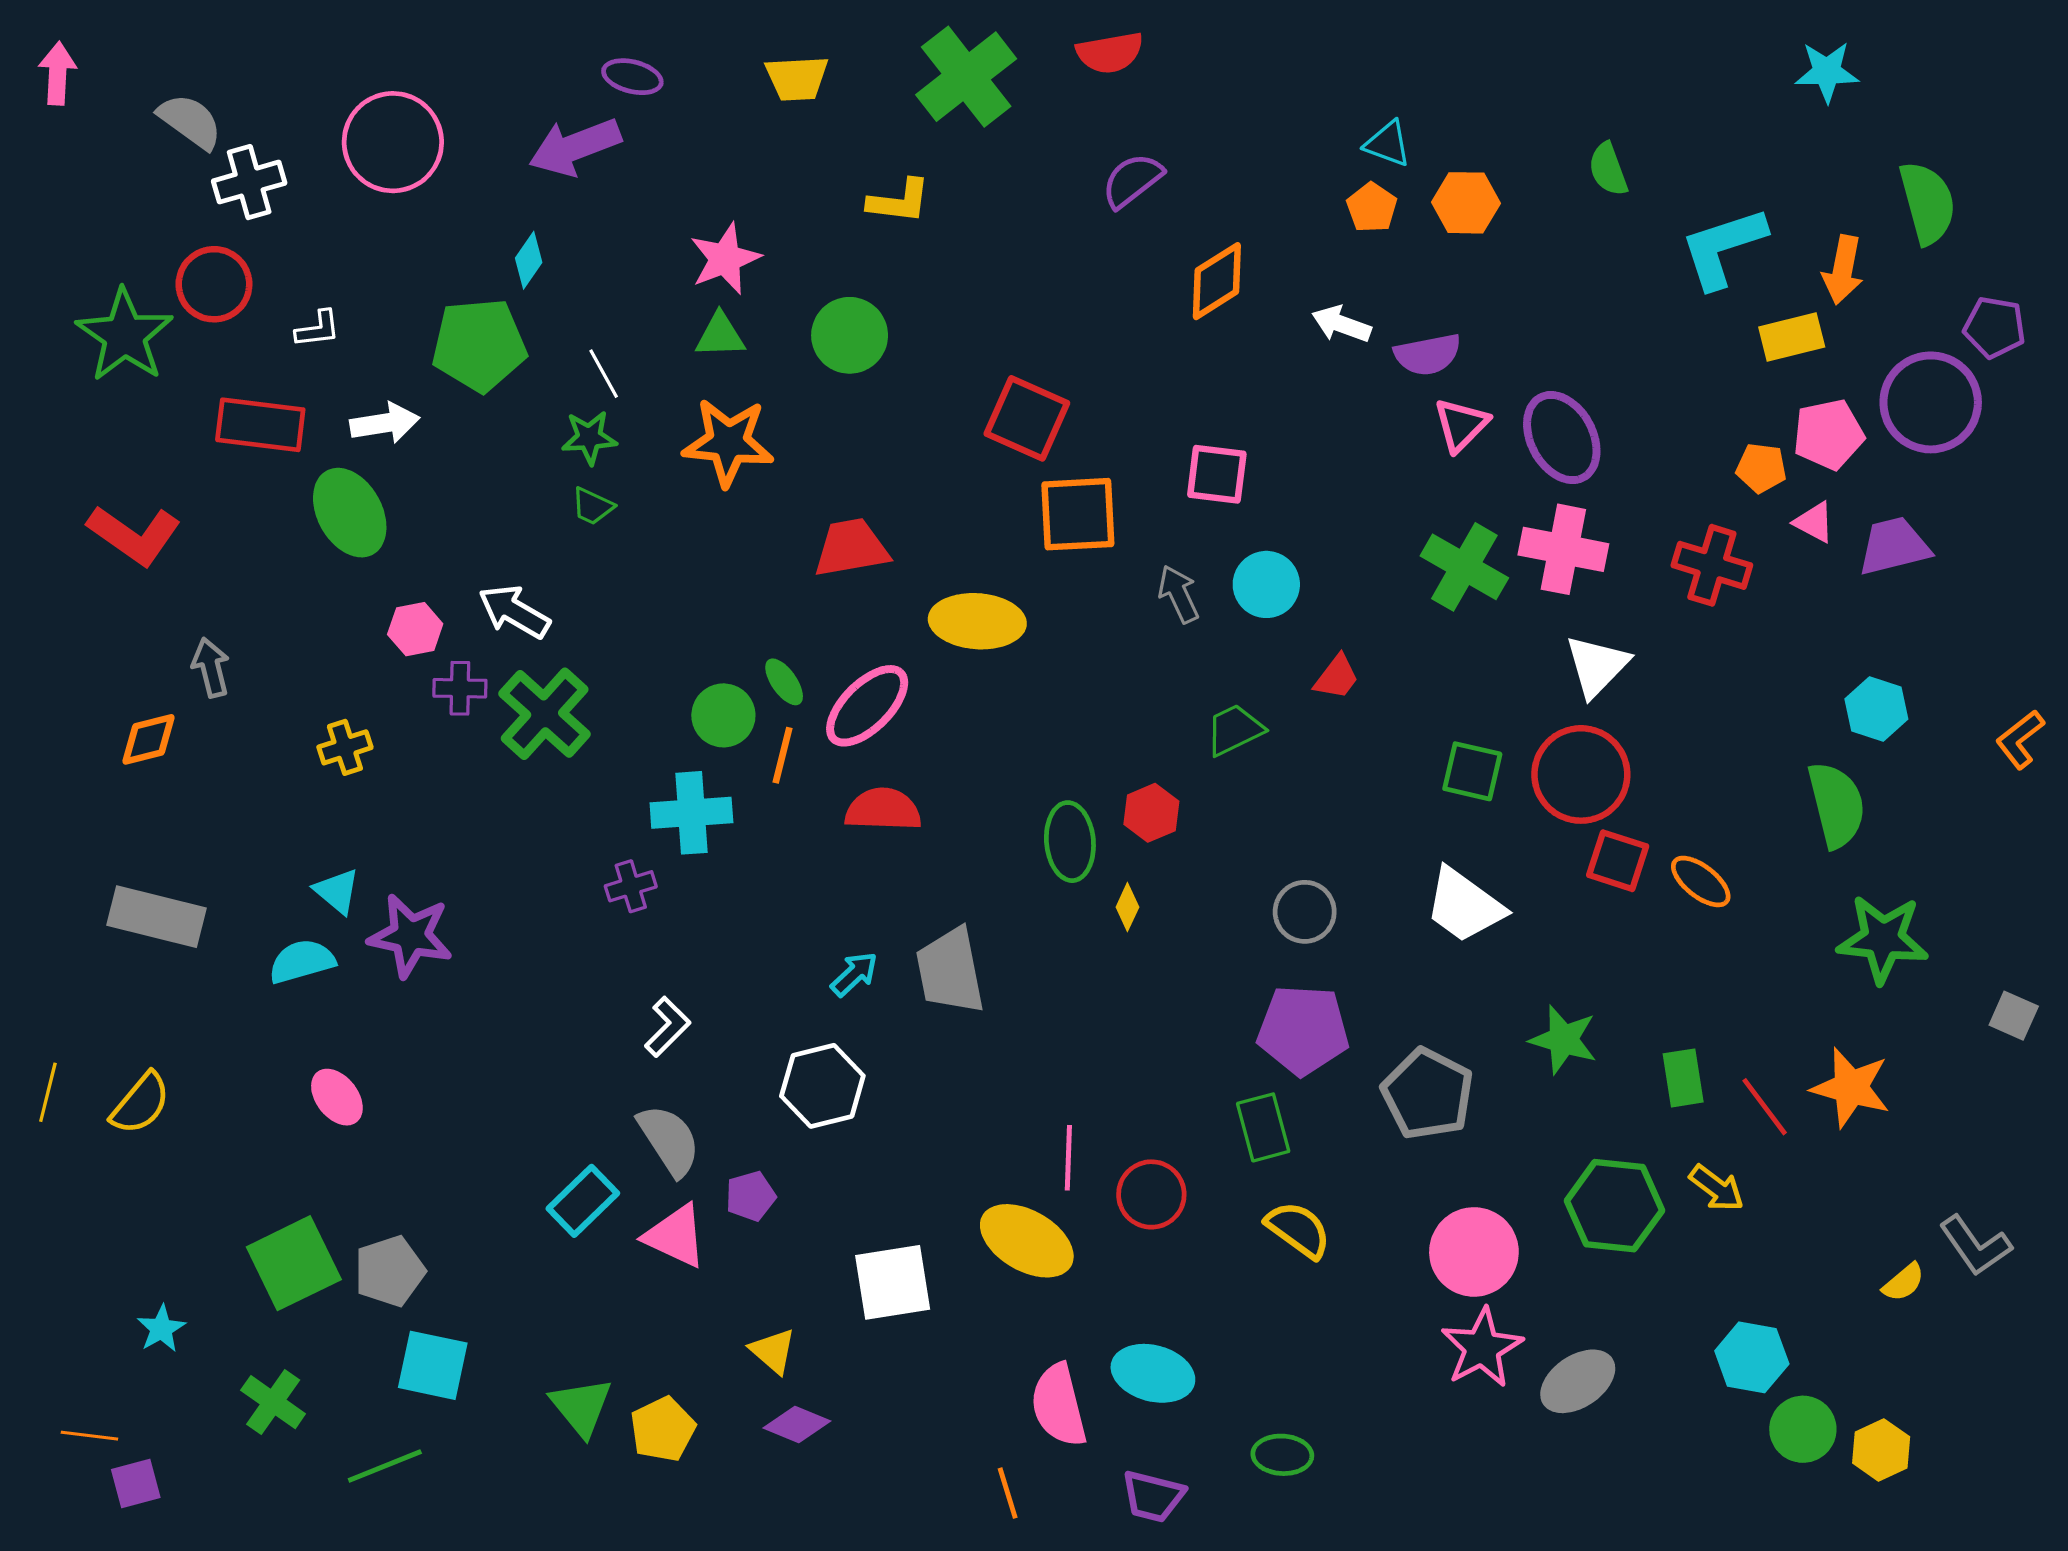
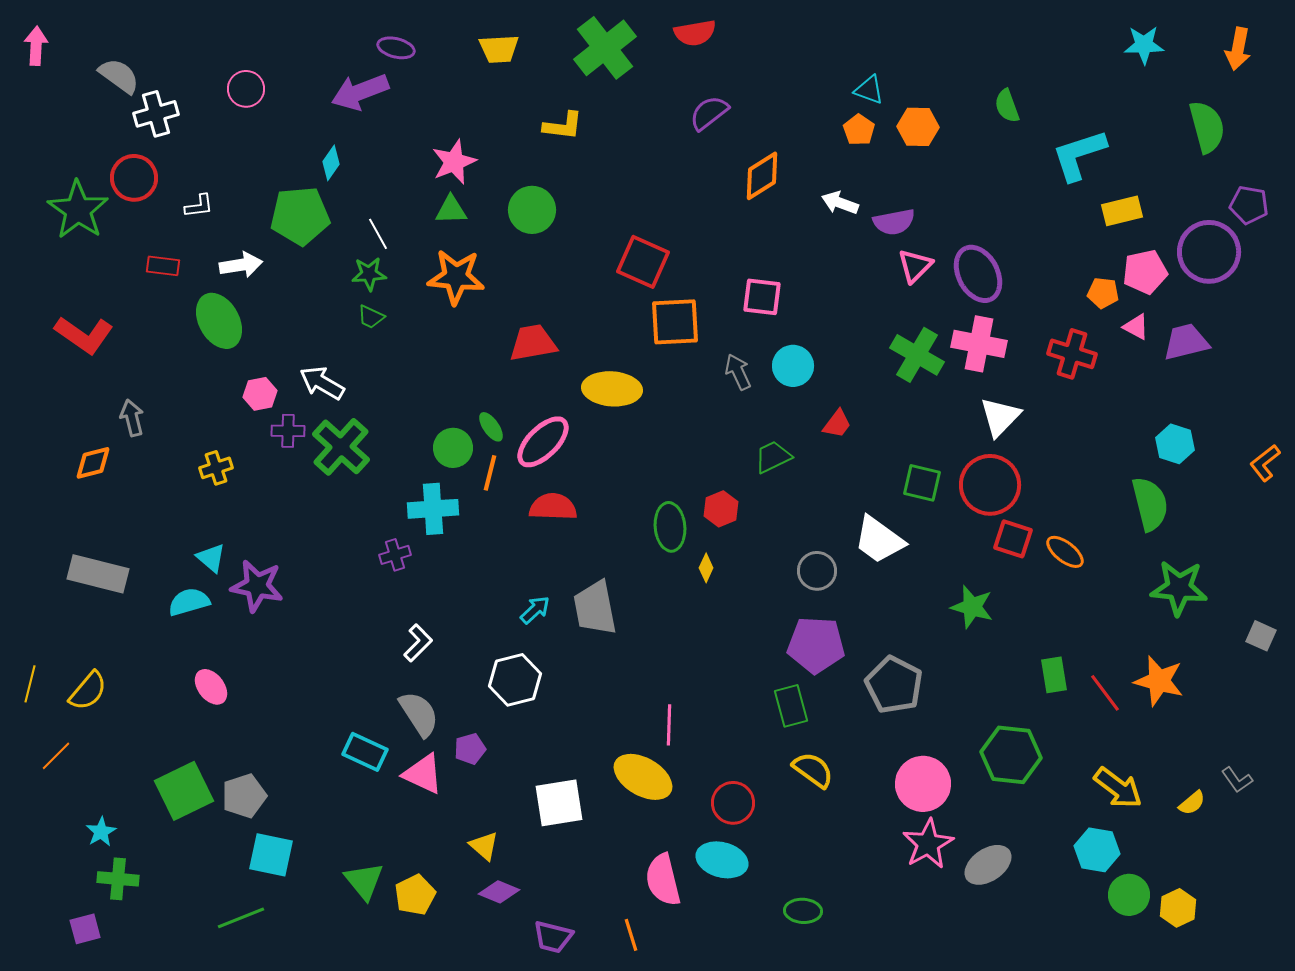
pink circle: (393, 142) -> (246, 89), size x0.6
orange arrow: (1843, 270) -> (1238, 49), moved
red rectangle: (260, 425) -> (163, 266), size x0.6
white trapezoid: (1464, 905) -> (879, 540), moved
green star: (1563, 1040) -> (972, 607), moved
yellow arrow: (1717, 1188) -> (1118, 788), moved, size x1.4
red circle: (1151, 1194) -> (733, 803), moved
cyan rectangle: (583, 1201) -> (365, 752), turned 69
gray L-shape: (1975, 1246) -> (1237, 780), size x0.7
green cross: (273, 1402) -> (118, 879), moved, turned -30
orange line: (89, 1436) -> (56, 756), moved, turned -52
purple trapezoid: (1153, 1496) -> (553, 937), moved

